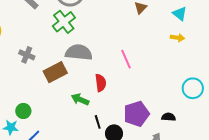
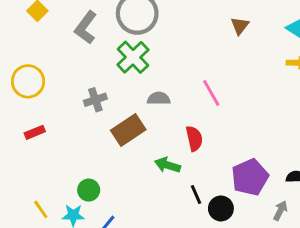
gray semicircle: (79, 52) -> (159, 99), size x0.6
gray cross: (27, 55) -> (95, 100), moved, turned -35
pink line: (126, 59) -> (211, 93), moved

